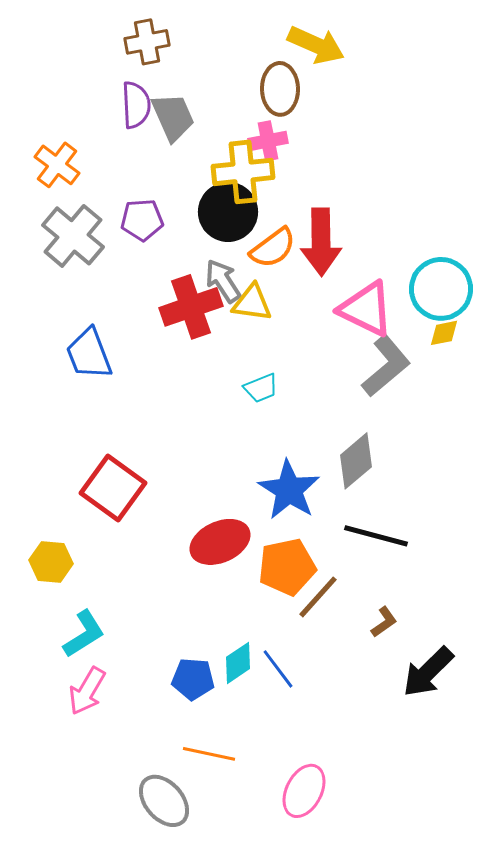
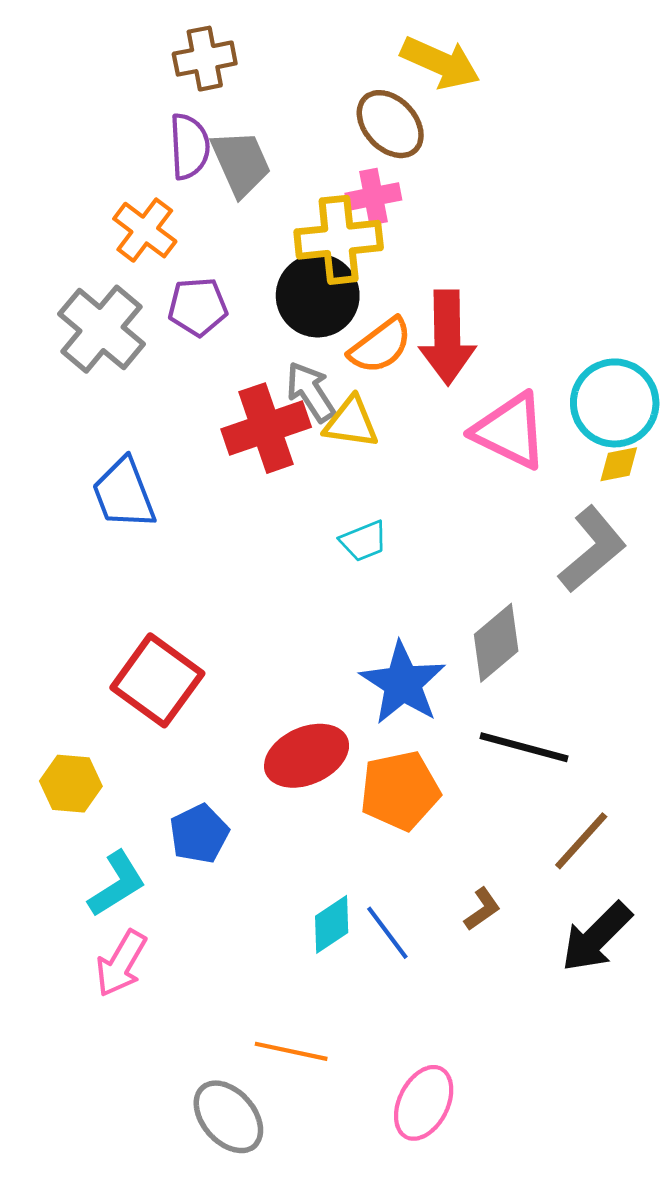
brown ellipse: (280, 89) -> (390, 124), turned -42
orange cross: (57, 165) -> (145, 230), moved
gray L-shape: (386, 366) -> (592, 549), moved
brown line: (318, 597) -> (581, 841), moved
brown L-shape: (384, 622) -> (482, 909), moved
blue pentagon: (193, 679) -> (199, 834), moved, turned -30

